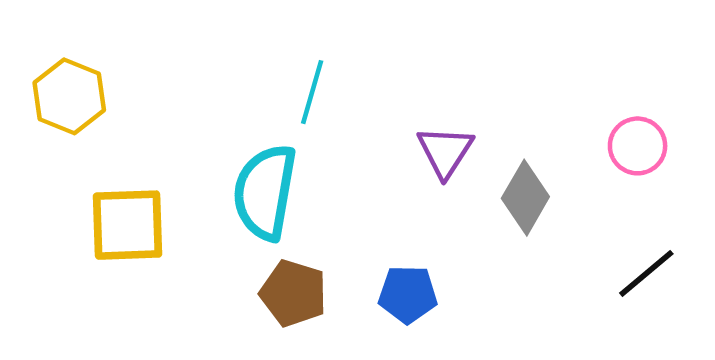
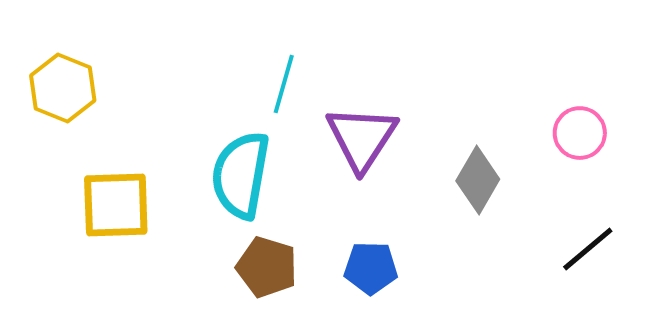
purple triangle: (445, 151) -> (362, 138), moved, size x1.4

